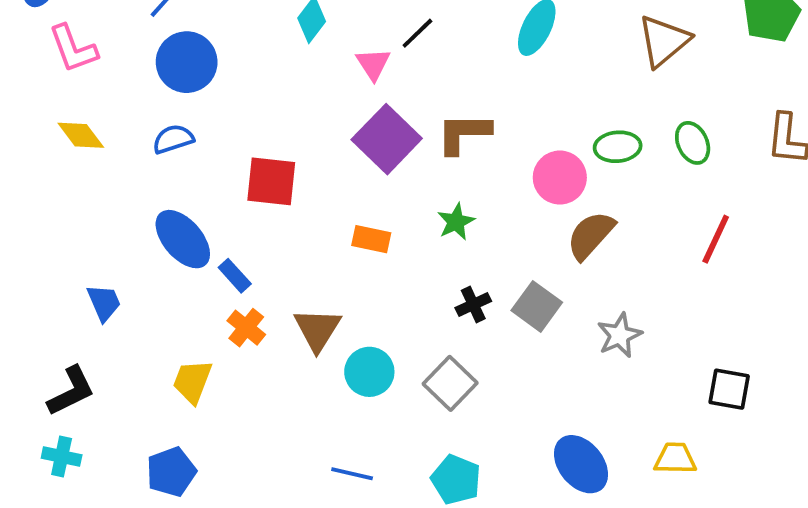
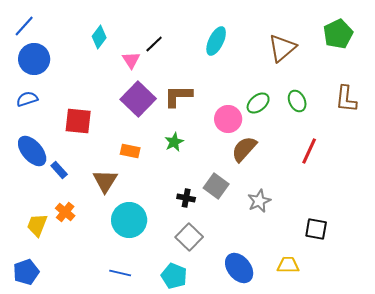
green ellipse: (618, 147) -> (258, 103), turned -35
black cross: (473, 304) -> (186, 198), moved, turned 36
orange cross: (246, 328) -> (65, 212), moved
brown triangle: (317, 330) -> (105, 181), moved
cyan circle: (369, 372) -> (129, 220), size x1.4
gray square: (450, 383) -> (189, 237), moved

